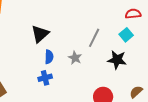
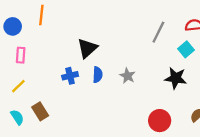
gray line: (94, 38) -> (158, 32), moved
blue cross: (45, 78) -> (70, 76), moved

